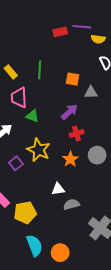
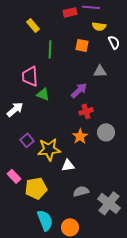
yellow semicircle: (98, 39) -> (99, 26), moved
yellow rectangle: (11, 72) -> (33, 25), moved
orange square: (72, 79) -> (82, 45), moved
yellow star: (39, 150) -> (49, 149), moved, turned -30
gray semicircle: (71, 204) -> (81, 191), moved

